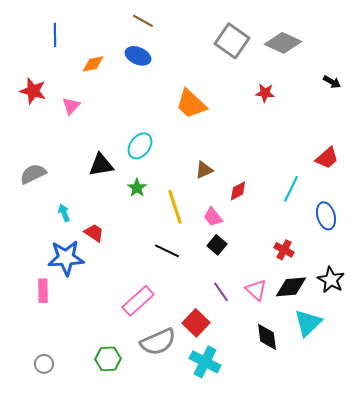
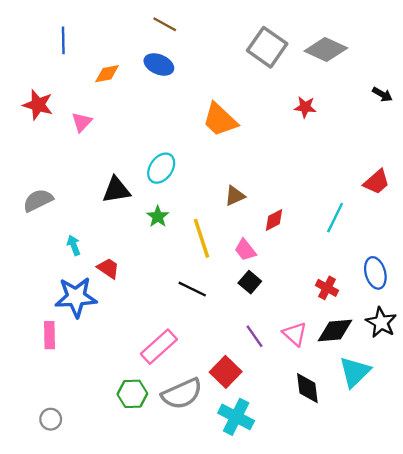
blue ellipse: (326, 216) -> (375, 273), moved
green hexagon: (108, 359) -> (132, 394), moved

